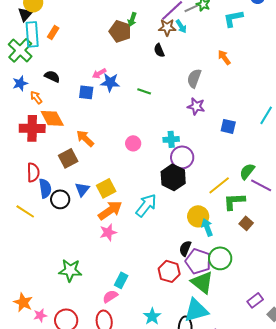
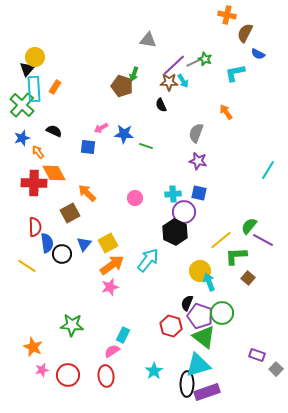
blue star: (110, 82) -> (124, 134), moved
blue square: (228, 126) -> (199, 193), moved
purple rectangle: (255, 300) -> (257, 355), turned 56
orange star: (23, 302) -> (33, 347), moved

